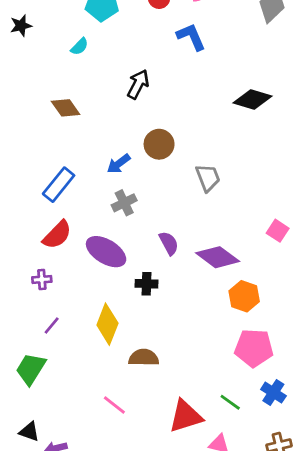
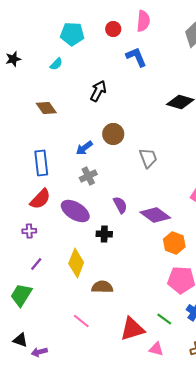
black star: (21, 26) -> (13, 59), moved
blue rectangle: (59, 185) -> (41, 163), turned -45

